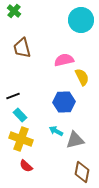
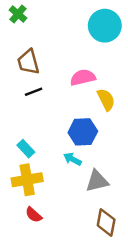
black line: (13, 96) -> (34, 92), moved
cyan arrow: (56, 131) -> (72, 159), moved
yellow cross: (21, 139) -> (27, 180), turned -30

